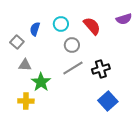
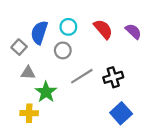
purple semicircle: (124, 19) -> (133, 31), moved, turned -119
blue semicircle: (35, 29) -> (39, 32), size x1.5
gray circle: (72, 45) -> (63, 50), moved

